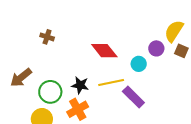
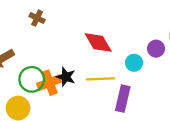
purple rectangle: (133, 97) -> (123, 99), turned 50
orange cross: (78, 109) -> (49, 83), moved

